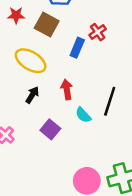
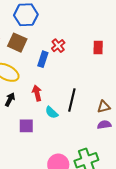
purple square: (50, 129) -> (26, 126), turned -35

